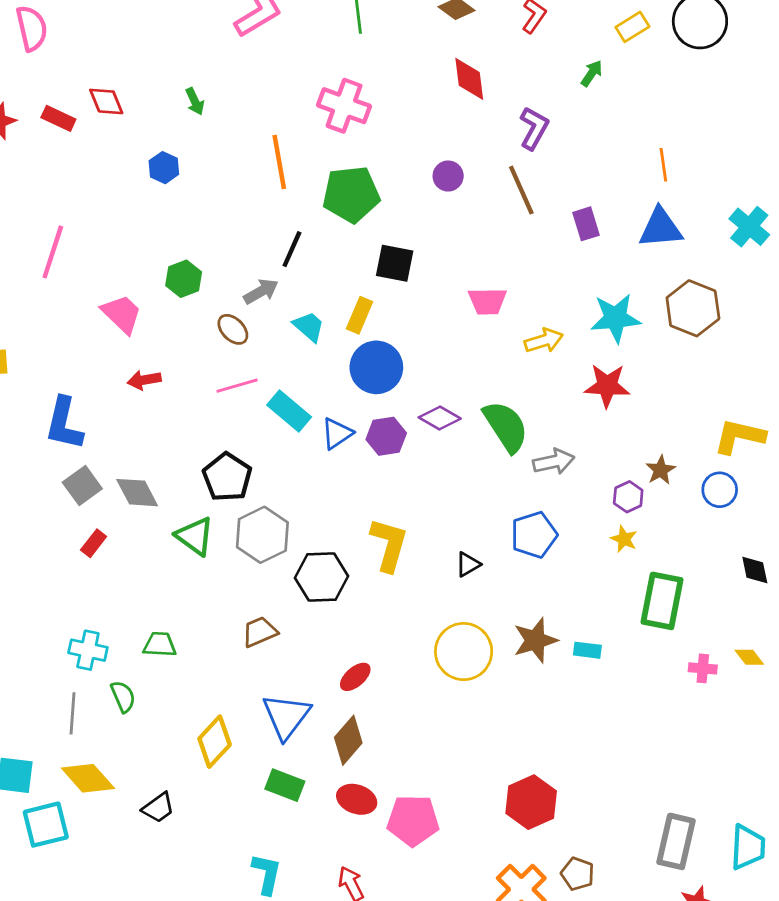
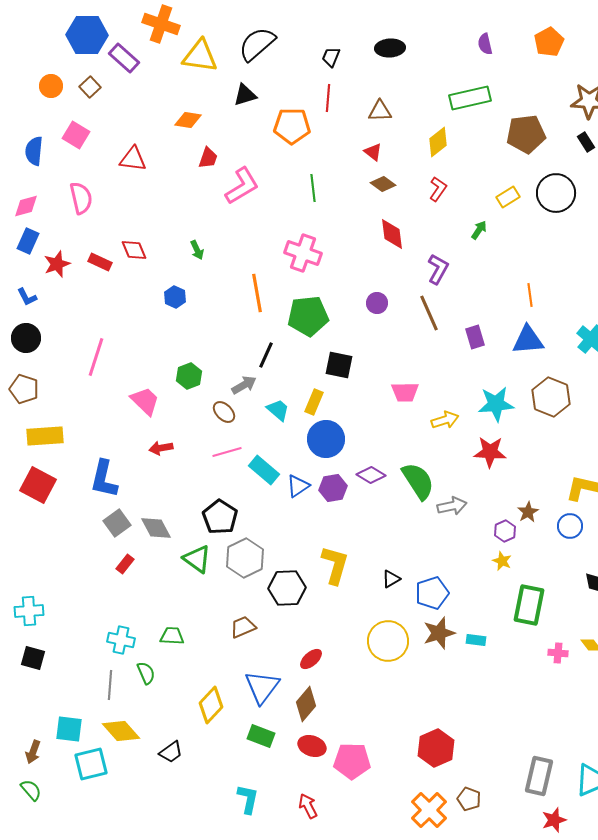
blue pentagon: (534, 535) -> (432, 593), moved

